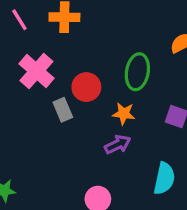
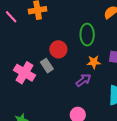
pink cross: (36, 71) -> (24, 73), moved
orange star: (124, 114) -> (94, 62), moved

